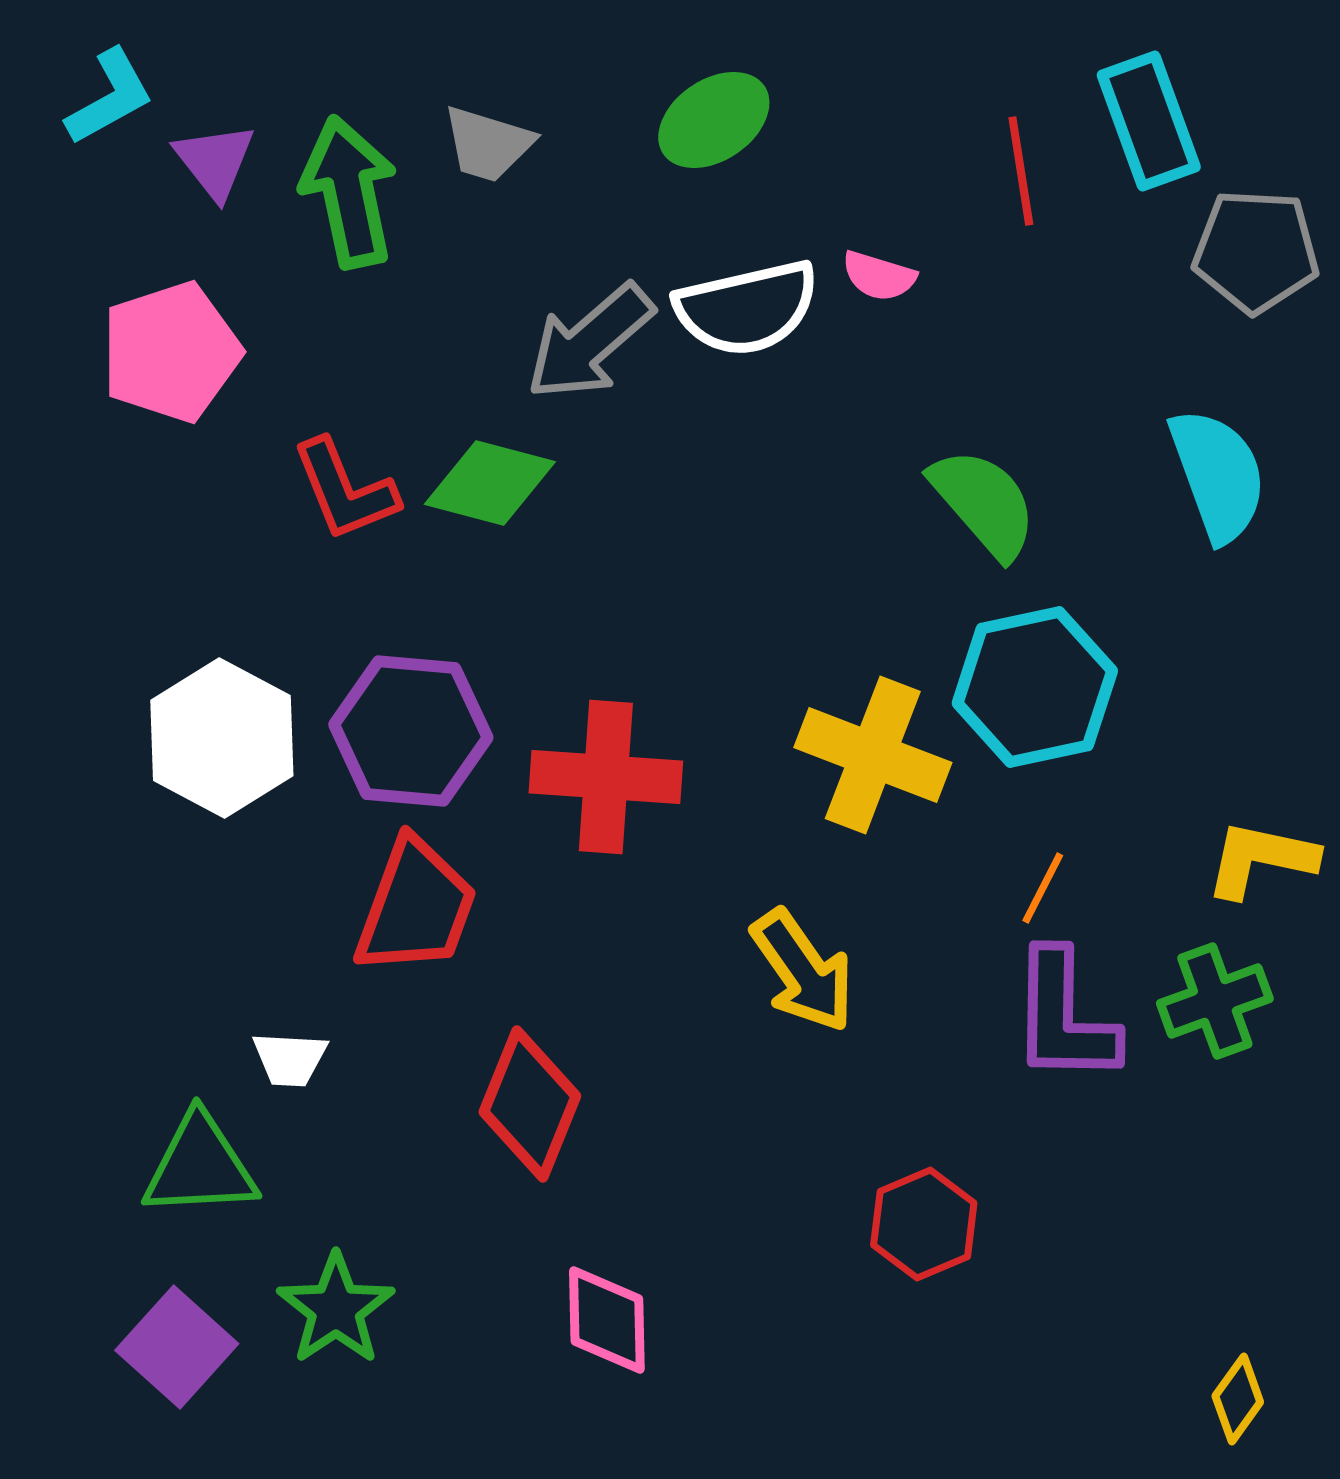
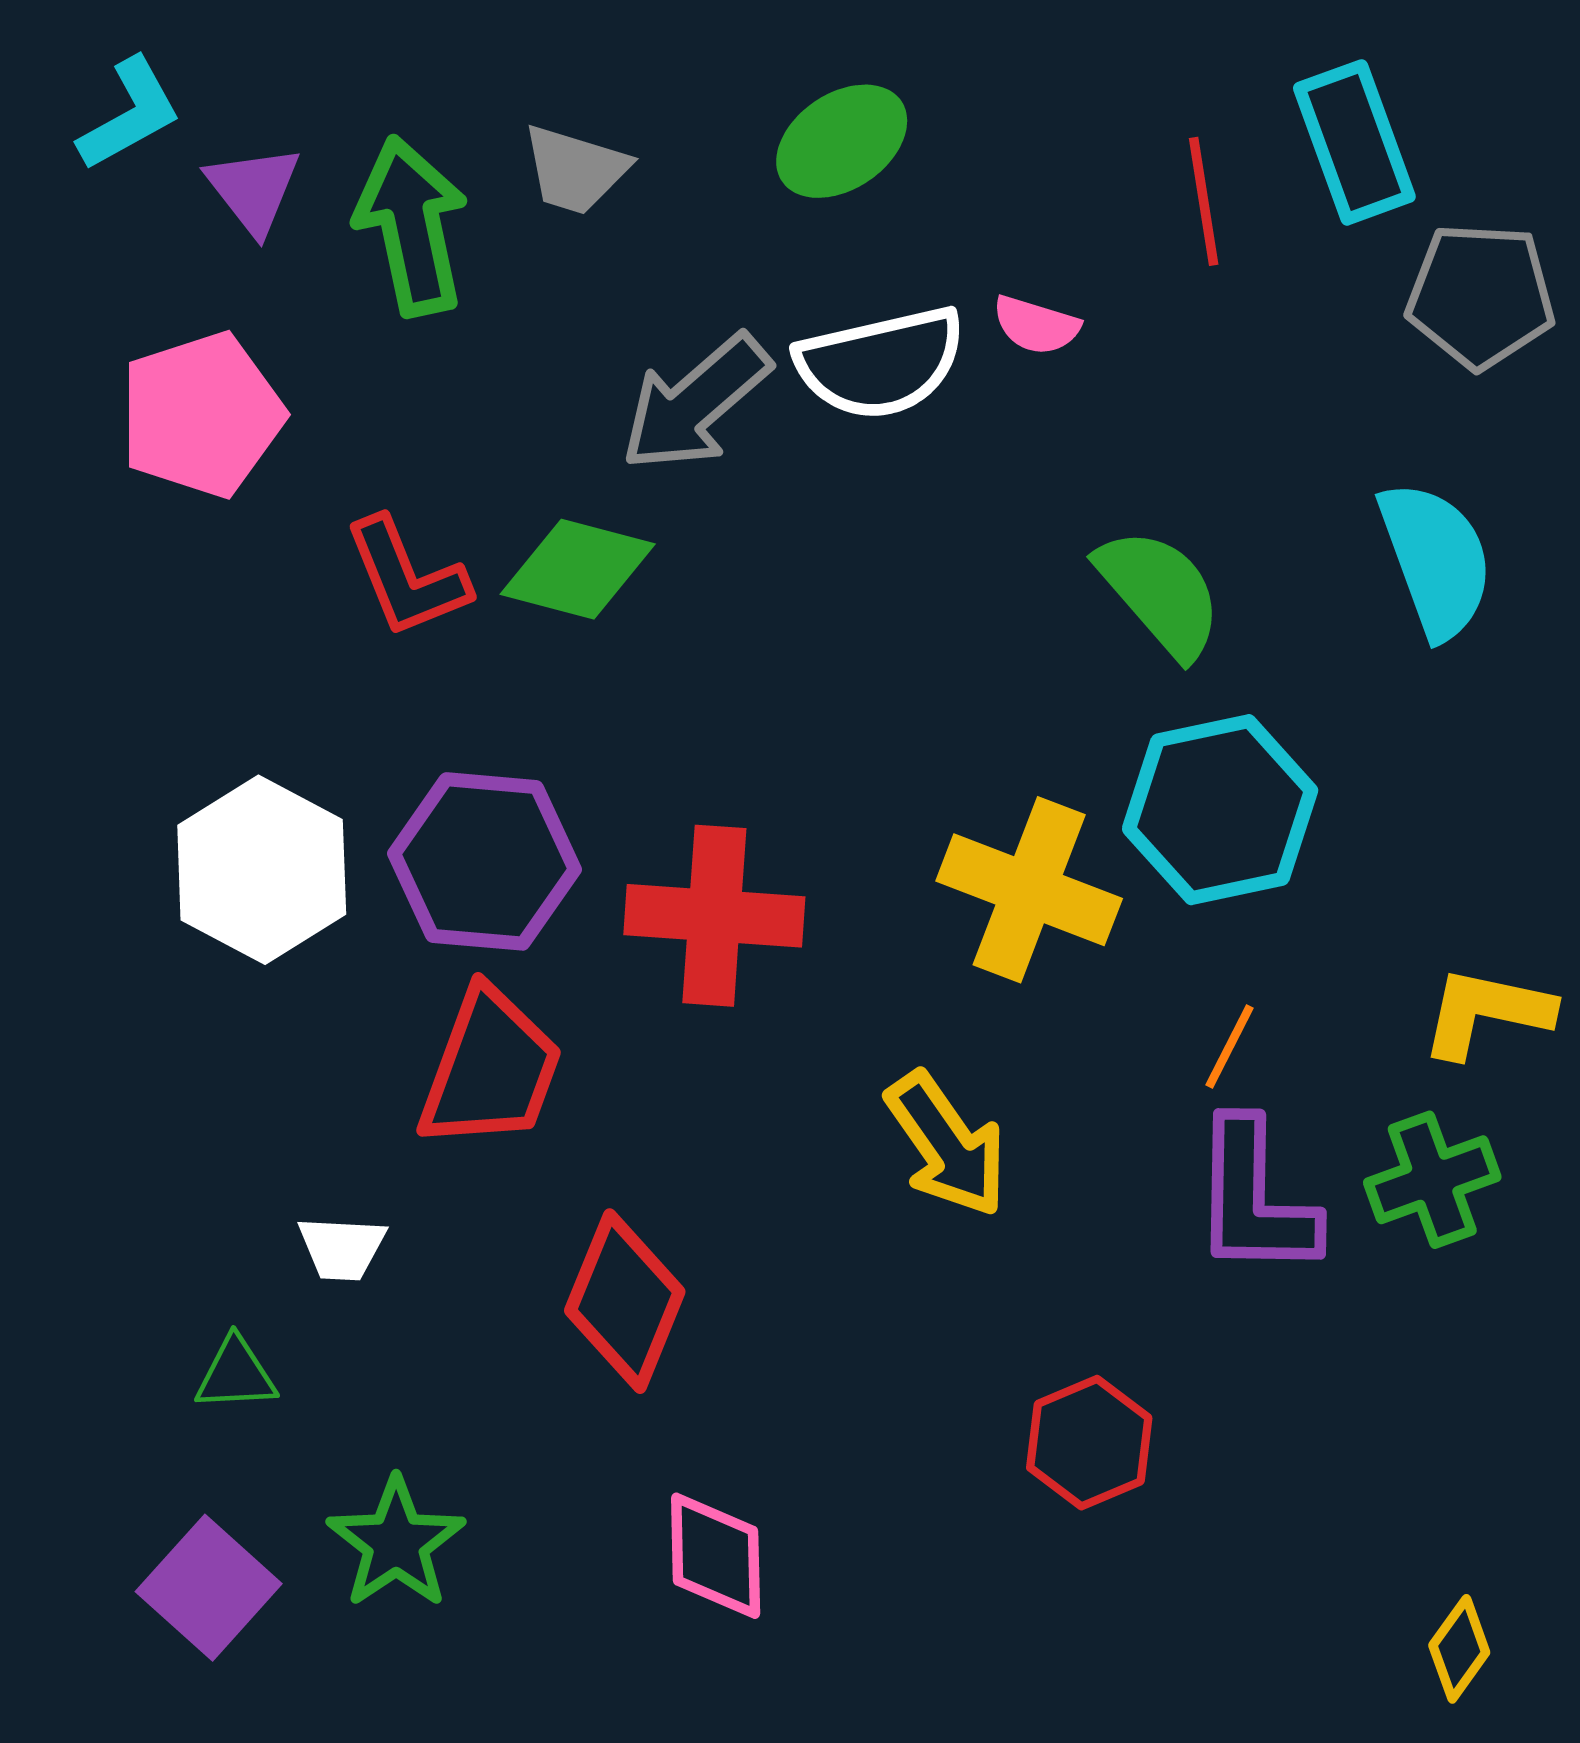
green triangle: (200, 1166) -> (236, 1374), size x0.6

